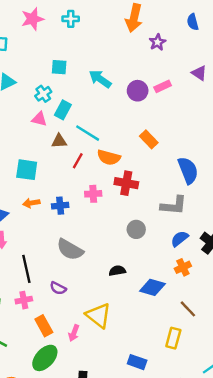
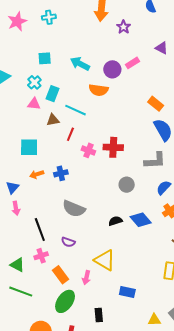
orange rectangle: (149, 139) -> (156, 104), moved
orange semicircle: (109, 157) -> (99, 90), moved
pink cross: (93, 194) -> (88, 150), moved, turned 32
blue diamond: (152, 287) -> (141, 220), moved, turned 40
blue rectangle: (137, 362) -> (127, 292), moved

